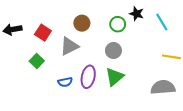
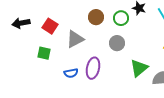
brown circle: (82, 23) -> (96, 17), moved
green square: (37, 61) -> (44, 53), turned -32
green triangle: (114, 77) -> (139, 68), moved

